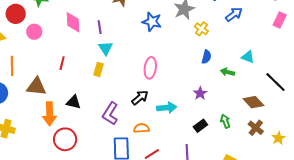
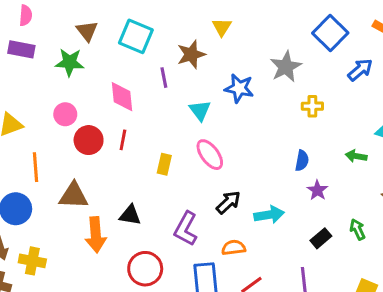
red circle: (16, 14) -> (89, 140), moved
purple line: (100, 27) -> (164, 78), moved
yellow cross: (201, 29) -> (312, 106), moved, turned -32
cyan triangle: (106, 48) -> (200, 110), moved
blue semicircle: (206, 57) -> (302, 161), moved
red line: (62, 63) -> (123, 140), moved
pink ellipse: (150, 68) -> (210, 155), moved, turned -40
red circle: (65, 139) -> (145, 269), moved

